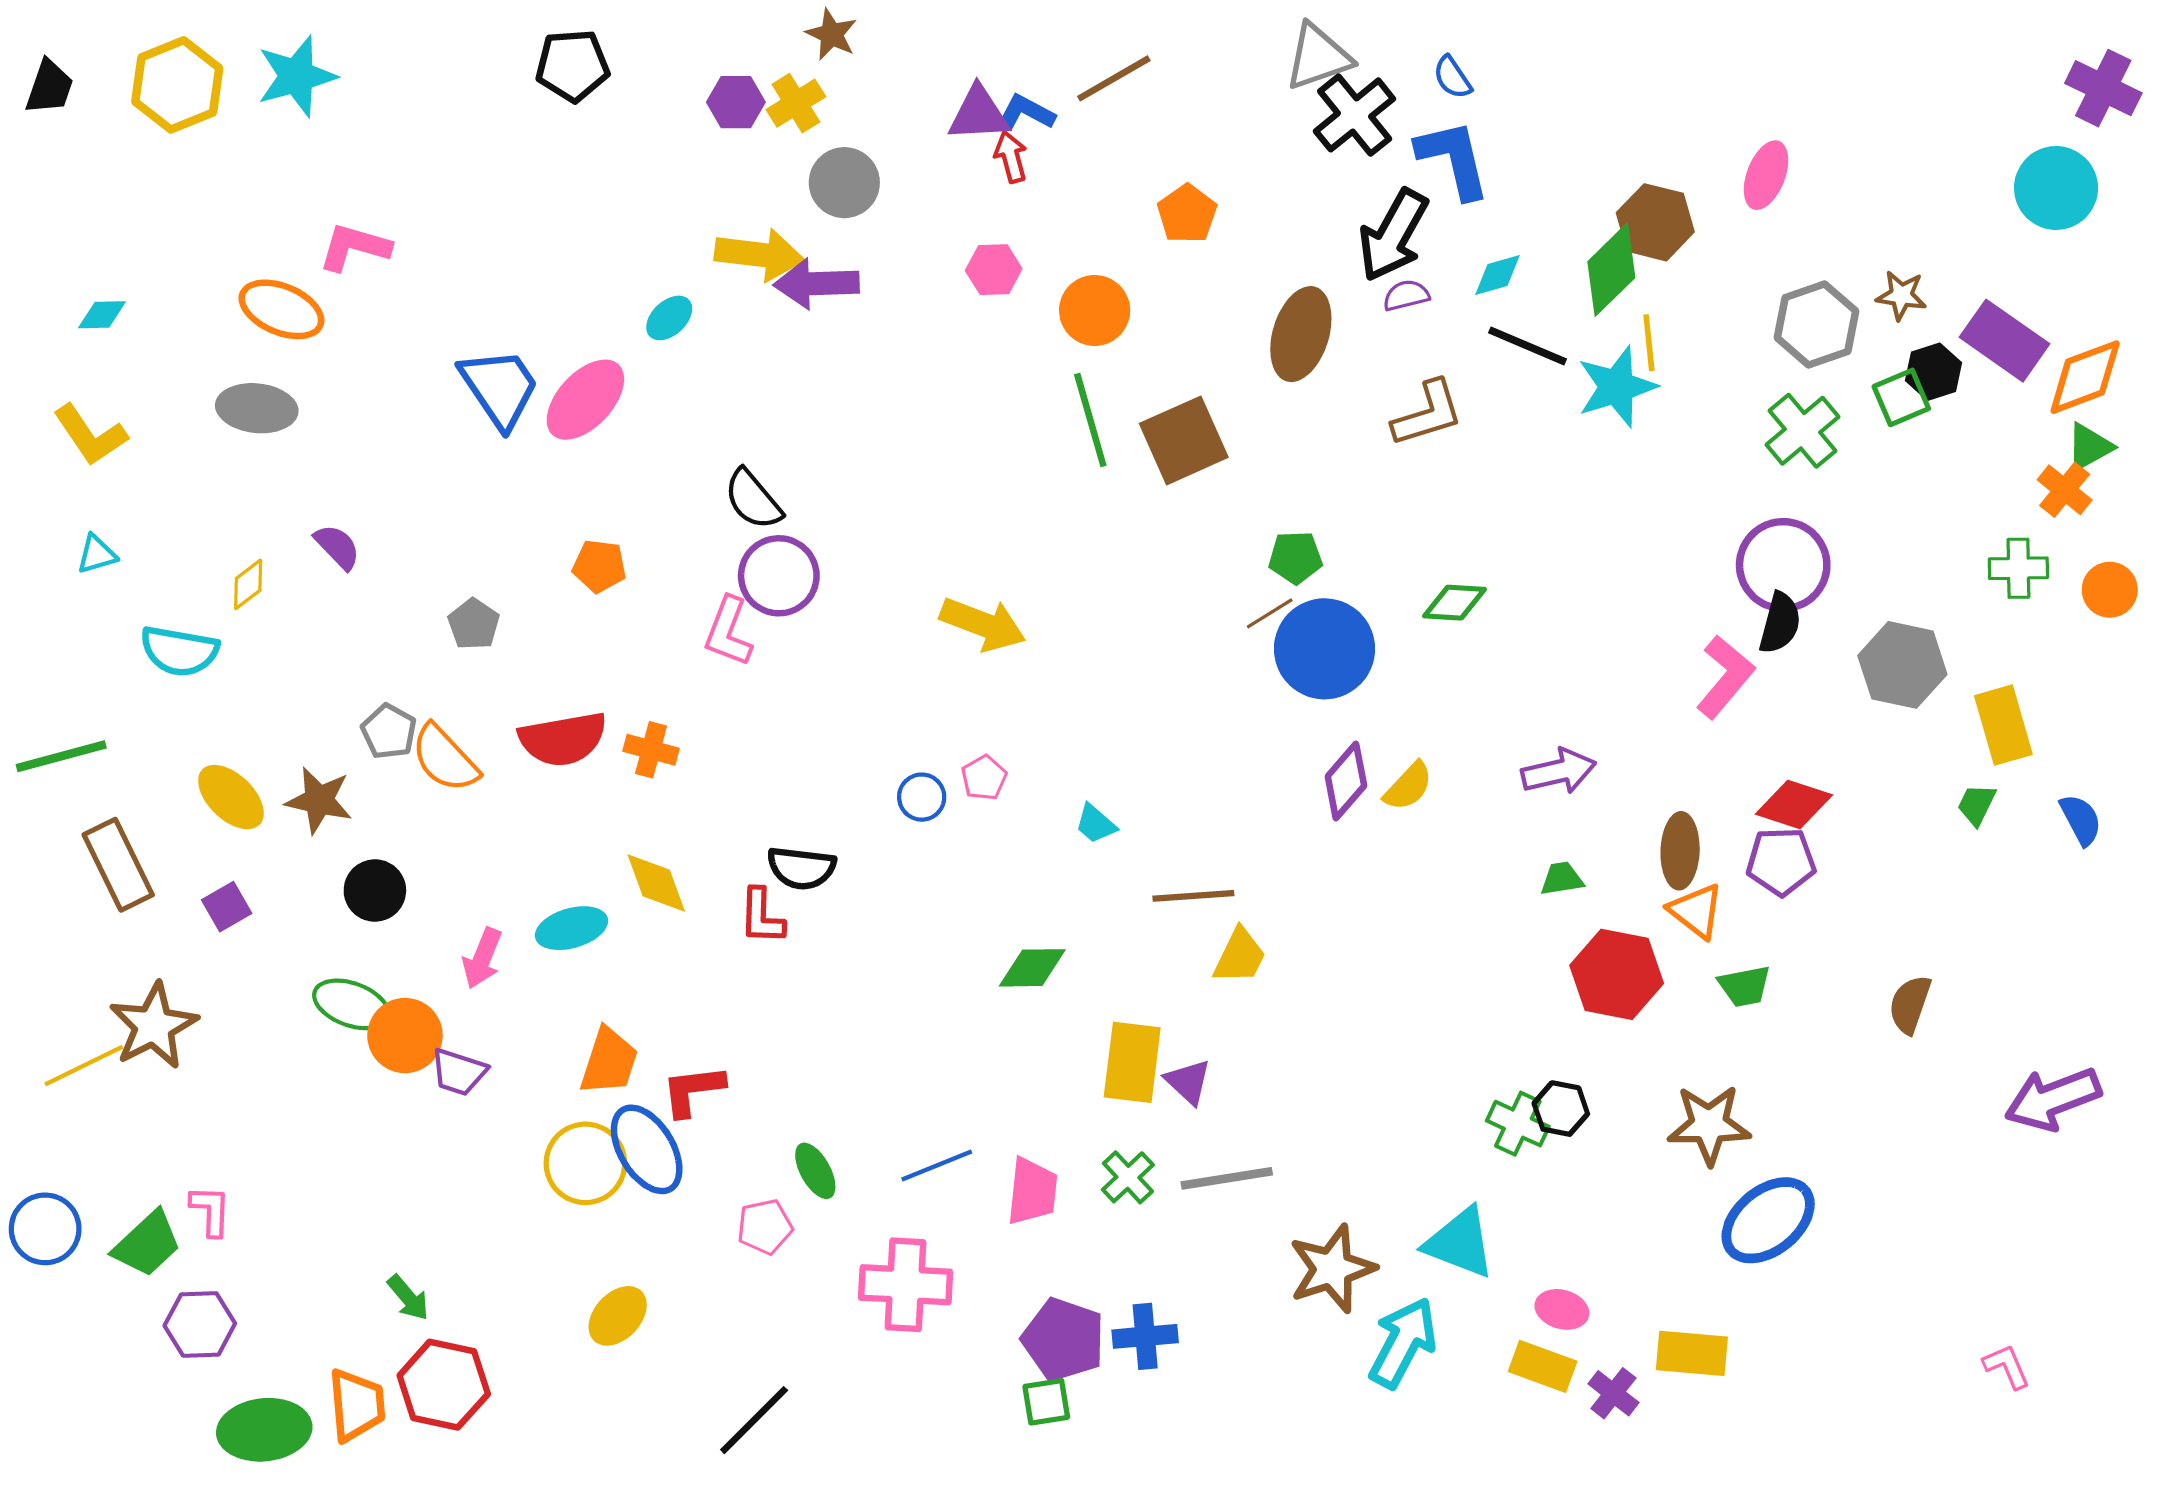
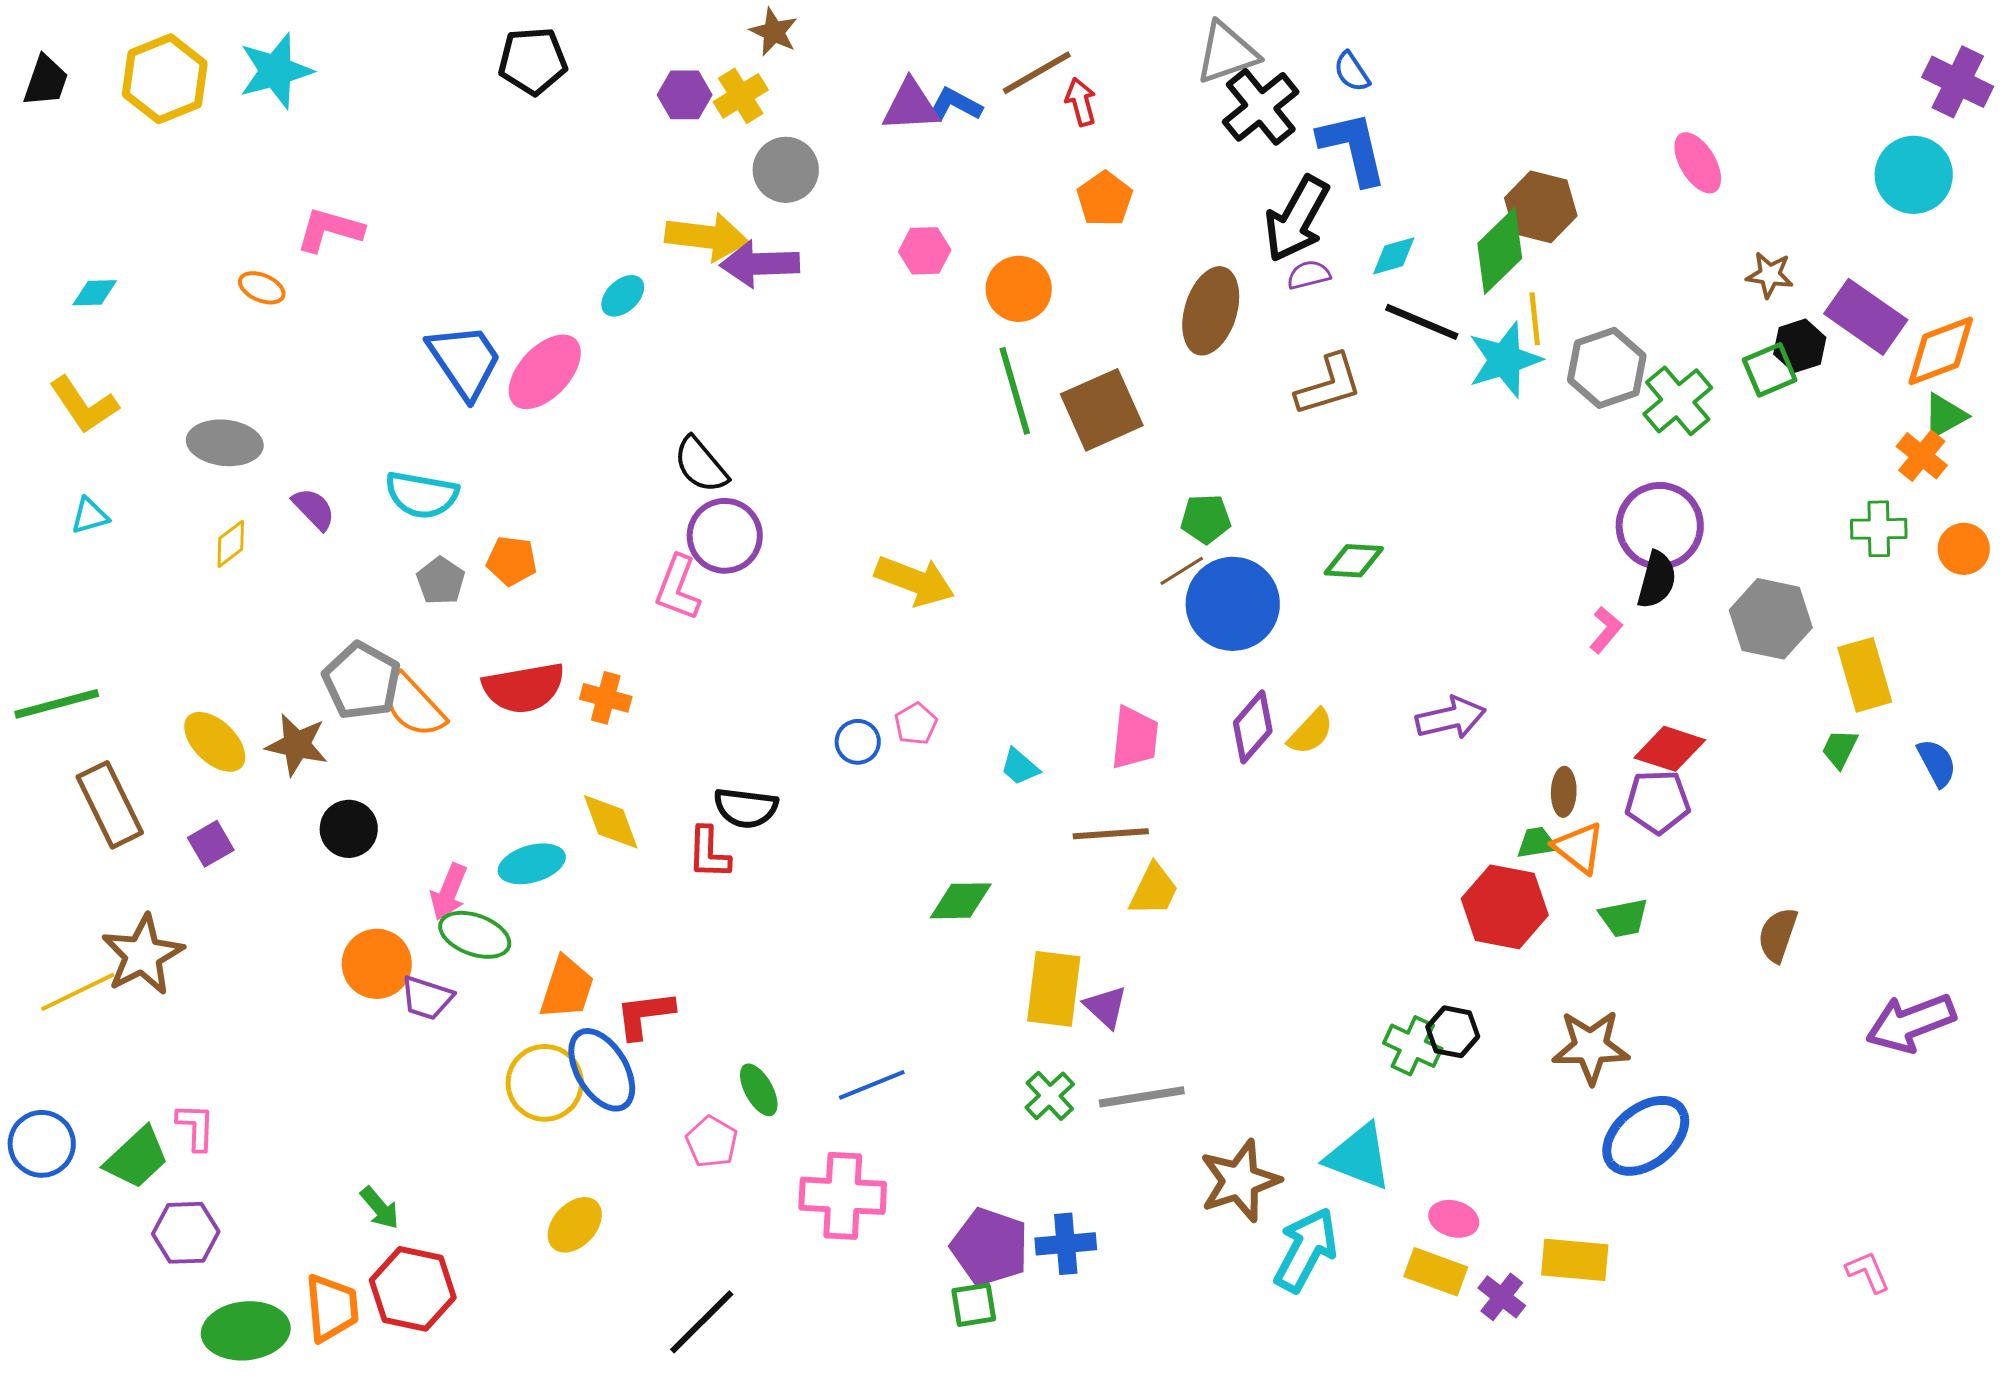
red arrow: (1011, 157) -> (1081, 102), moved
pink ellipse: (1766, 175) -> (1698, 163), moved, turned -52
orange ellipse: (281, 309) -> (262, 288), size x0.6
gray hexagon: (1816, 324) -> (1607, 368), moved
gray ellipse: (257, 408) -> (225, 443), moved
orange pentagon: (599, 566) -> (512, 561), moved
cyan semicircle: (179, 651) -> (422, 495), moved
pink L-shape: (1725, 677) -> (1606, 630), size x0.6
gray pentagon: (389, 732) -> (362, 681), size x1.5
brown ellipse: (1680, 851) -> (1564, 792), size x0.7
green trapezoid: (1562, 879) -> (1537, 843), moved
green ellipse: (351, 1004) -> (475, 935), moved
pink trapezoid: (1032, 1191) -> (1135, 738), moved
pink pentagon: (765, 1227) -> (712, 1142), turned -30

